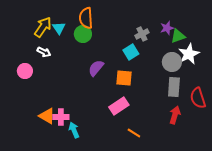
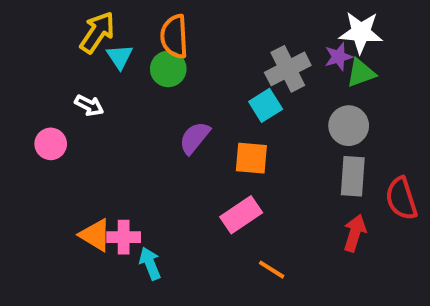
yellow arrow: (43, 27) -> (97, 32), moved
gray cross: (142, 34) -> (288, 69), size x1.5
white star: (189, 54) -> (361, 32), moved, turned 30

